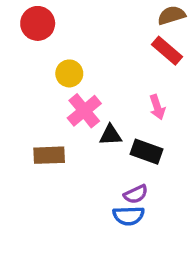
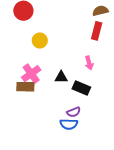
red rectangle: (167, 51) -> (97, 31), turned 60
pink cross: (84, 111) -> (31, 74), moved

